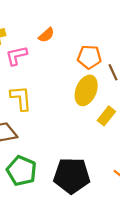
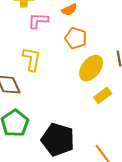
orange pentagon: (89, 57) -> (76, 38), moved

